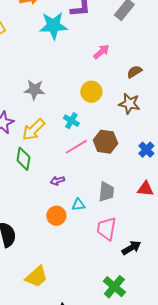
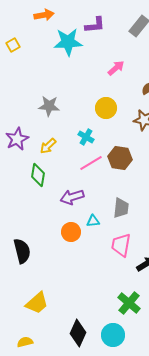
yellow arrow: (33, 130) -> (48, 146), size x0.7
purple arrow: (57, 181) -> (72, 197), size x1.6
yellow trapezoid: (36, 277) -> (37, 303), moved

